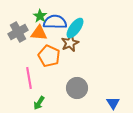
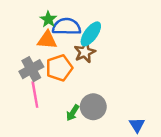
gray cross: (18, 32) -> (31, 69), moved
orange pentagon: (49, 56) -> (59, 68), turned 30
green arrow: (39, 103) -> (73, 113), moved

